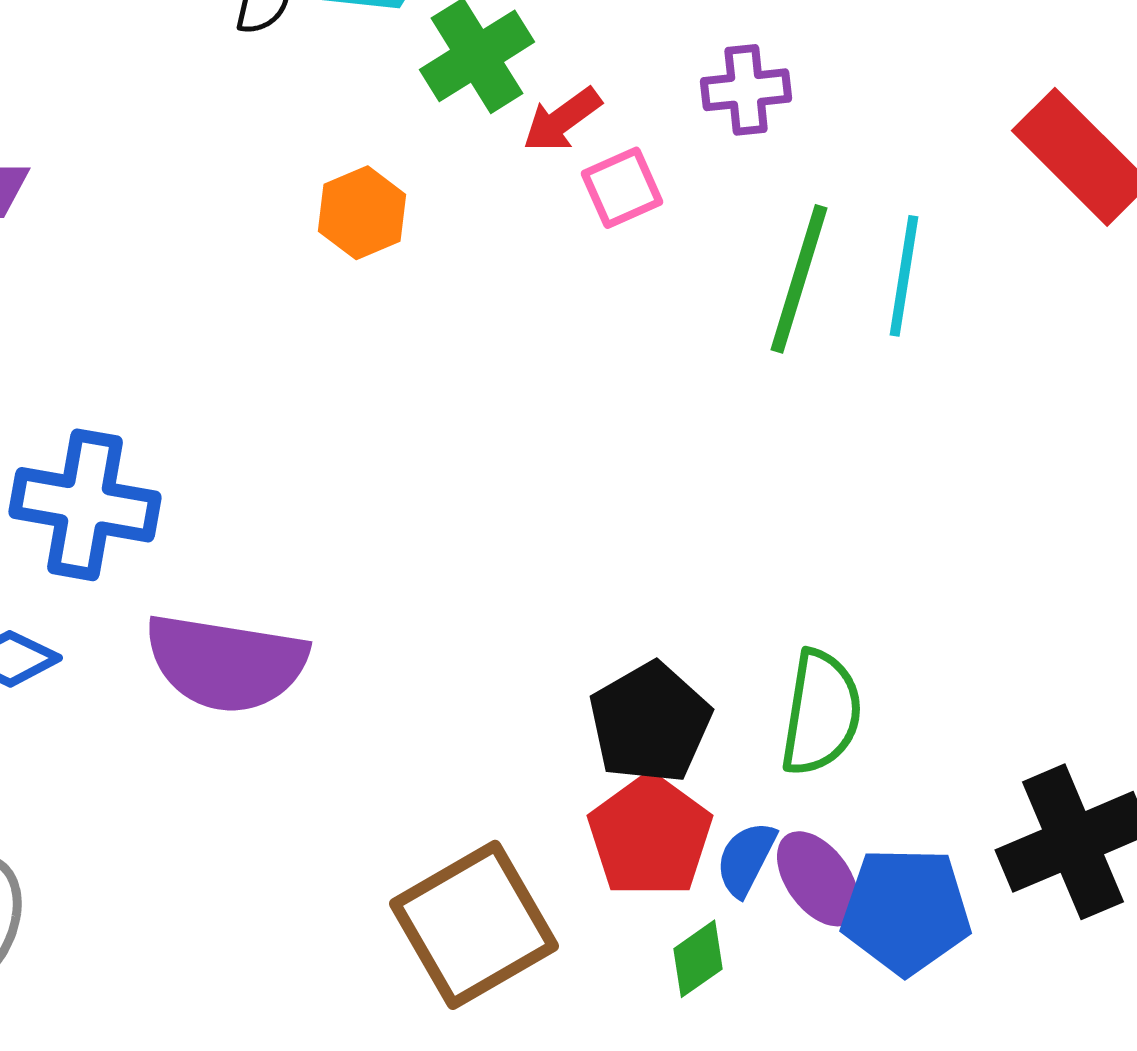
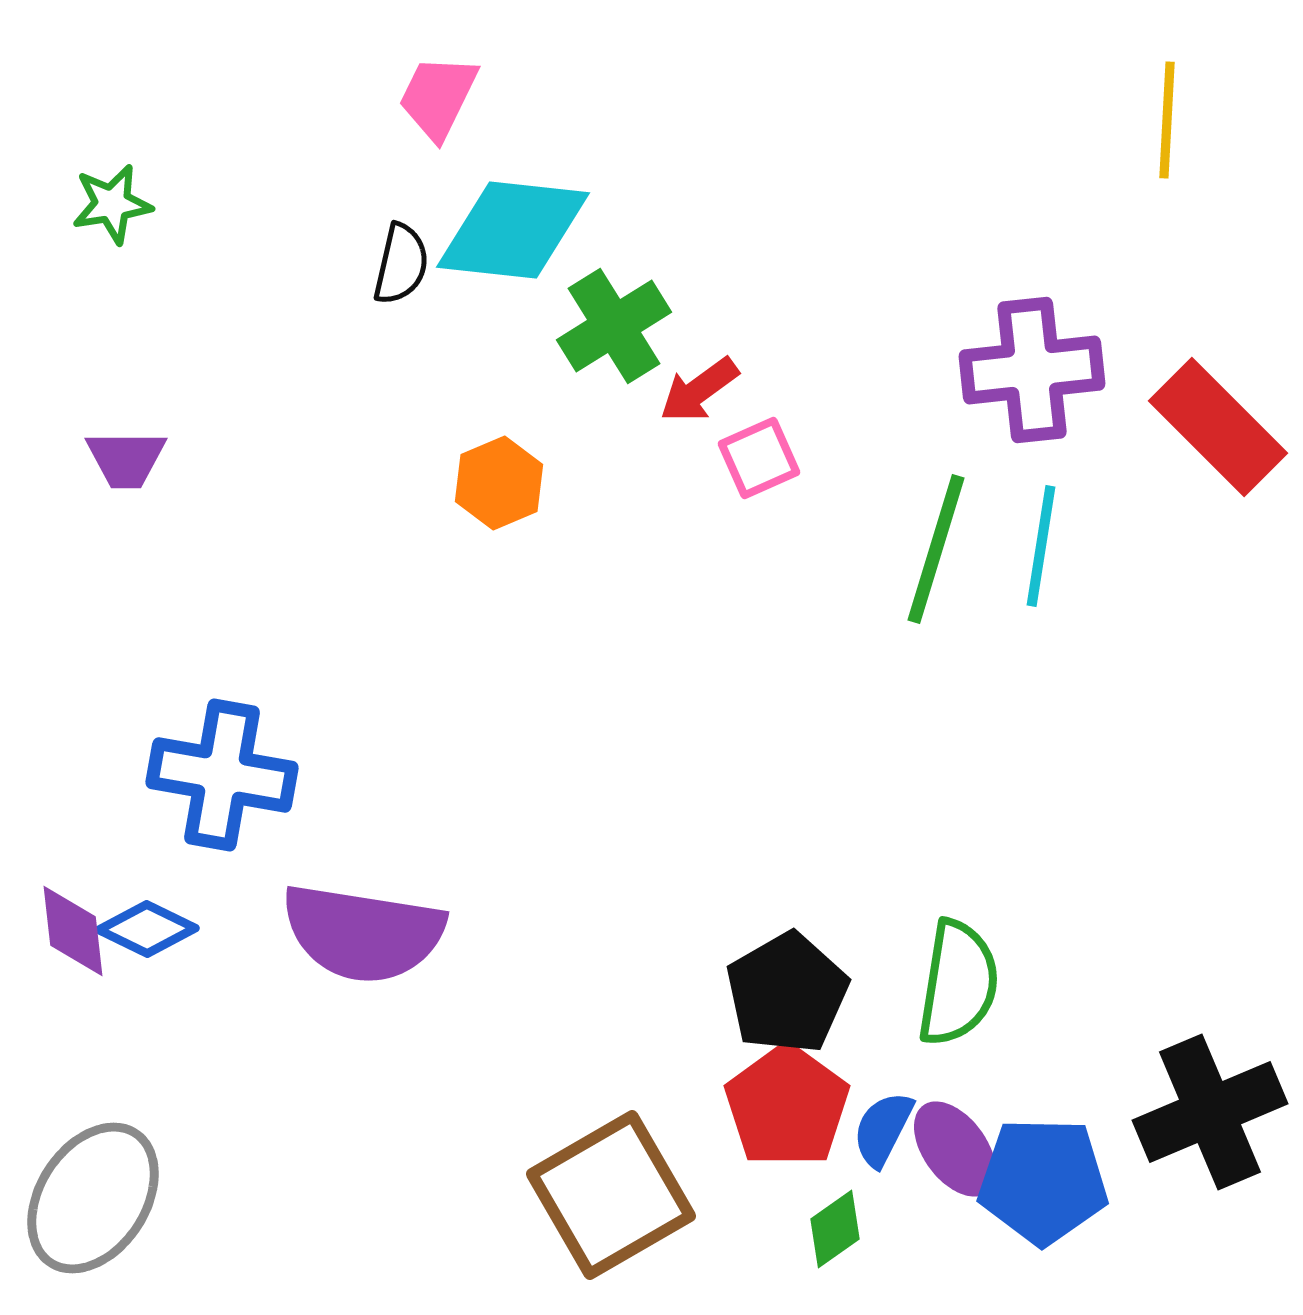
purple cross: (746, 90) -> (1032, 370), moved, size x1.6

